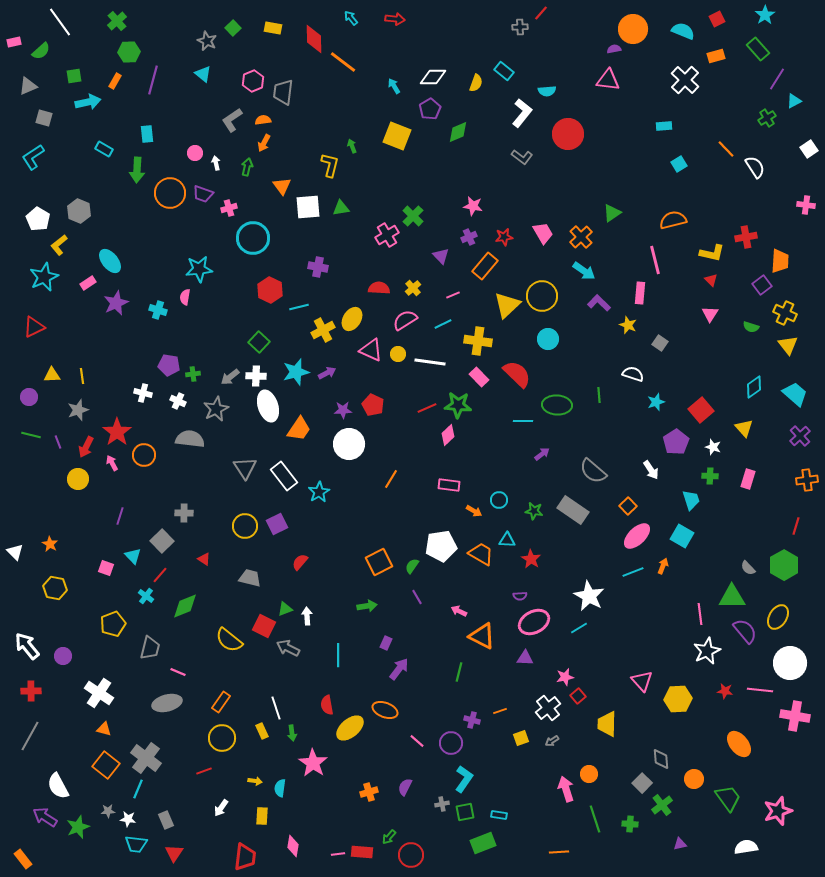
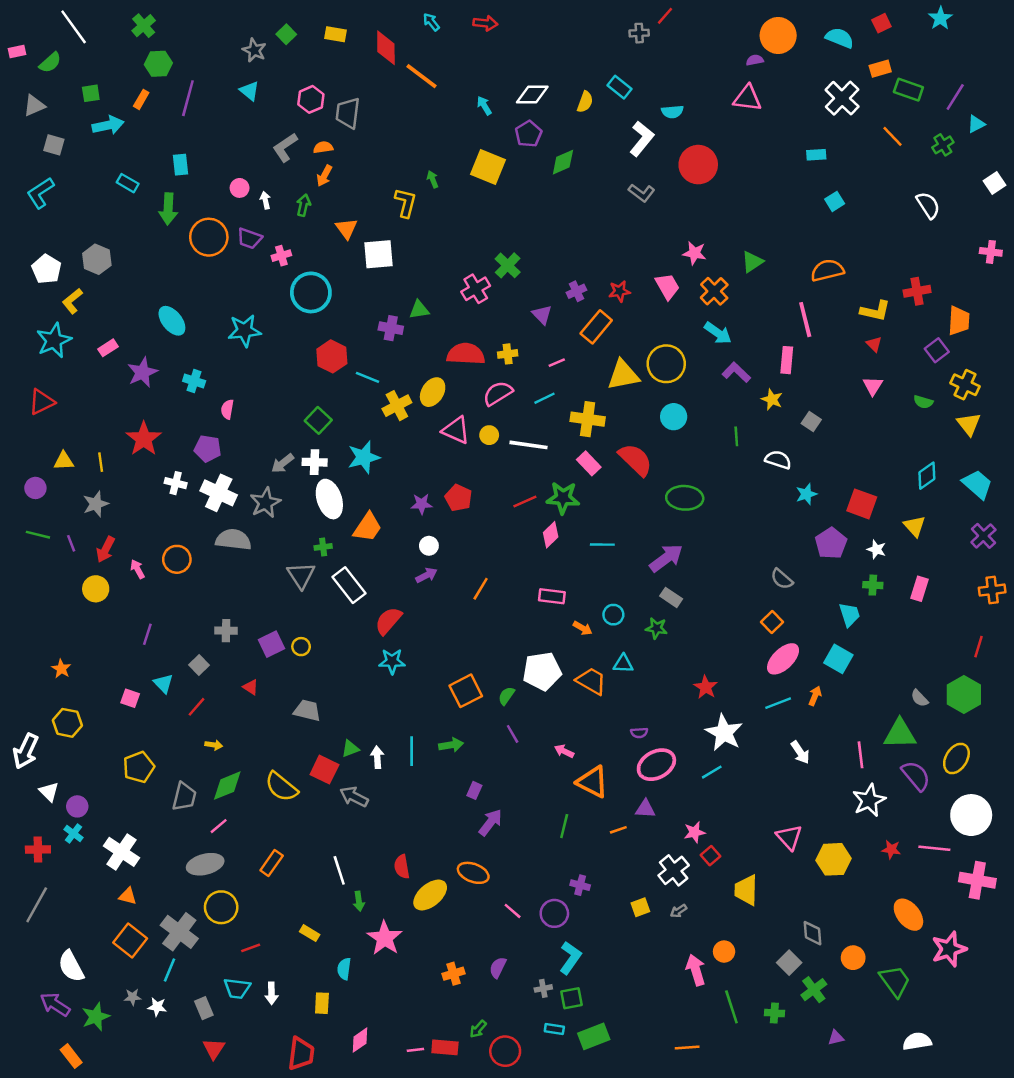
green rectangle: (758, 49) -> (908, 90), moved, turned -30
orange line: (726, 149) -> (892, 136), moved
pink star: (473, 206) -> (695, 253), moved
green triangle: (341, 208) -> (419, 310), moved
cyan ellipse: (110, 261) -> (172, 321), moved
red semicircle: (379, 288) -> (466, 354), size x1.4
yellow cross: (413, 288) -> (508, 354), turned 35
pink semicircle: (185, 297) -> (227, 409), moved
yellow triangle: (507, 305) -> (623, 375), turned 32
cyan line: (299, 307) -> (367, 377), turned 36
purple arrow: (327, 373) -> (426, 575), moved
green cross: (193, 374) -> (323, 547), moved
green line: (599, 395) -> (736, 436), moved
white cross: (178, 401) -> (219, 493), size x1.8
red square: (701, 410) -> (862, 504), turned -30
cyan line: (523, 421) -> (602, 545), moved
red star: (117, 432) -> (144, 439), moved
white circle: (349, 444) -> (429, 546), size x0.5
purple arrow: (542, 454) -> (666, 558), size x1.8
white arrow: (651, 470) -> (800, 752), moved
gray semicircle: (593, 471) -> (782, 579), moved, size x0.7
cyan star: (319, 492) -> (392, 661), moved, turned 30
gray rectangle: (573, 510) -> (671, 597), moved, size x0.6
purple square: (277, 524) -> (272, 644), moved
yellow circle: (245, 526) -> (301, 647), size x0.6
gray square: (162, 541) -> (199, 665), size x0.7
white triangle: (15, 552) -> (49, 792), moved
red star: (531, 559) -> (706, 687), moved
red semicircle: (300, 562) -> (388, 621), moved, size x1.4
cyan cross: (146, 596) -> (74, 833), moved
green diamond: (185, 606) -> (227, 786), moved
white arrow: (27, 646) -> (26, 751), moved, turned -116
cyan line: (338, 655) -> (412, 751), moved
pink line: (178, 672) -> (219, 826), turned -63
orange line: (500, 711) -> (618, 830), moved
yellow rectangle: (262, 731) -> (310, 933), moved, turned -35
yellow circle: (222, 738) -> (221, 907), moved
yellow arrow: (255, 781) -> (214, 745), moved
white arrow: (221, 808) -> (272, 993), turned -36
pink star: (778, 811) -> (949, 949), moved
cyan rectangle: (499, 815) -> (554, 1029), moved
cyan trapezoid: (136, 844) -> (237, 988), moved
pink diamond: (293, 846) -> (360, 1040), turned 45
orange rectangle: (23, 859) -> (71, 1056), moved

